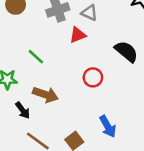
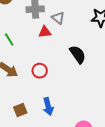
red circle: (93, 77) -> (40, 71), moved

